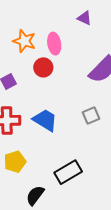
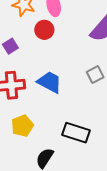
black rectangle: (68, 172) -> (76, 133), turned 52

